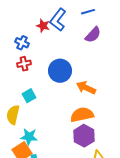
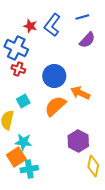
red star: (43, 26) -> (30, 26), moved
blue cross: (22, 43) -> (16, 48), size x1.6
red cross: (24, 64) -> (18, 69), turned 32
orange semicircle: (82, 115) -> (55, 106), moved, turned -30

